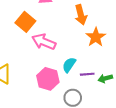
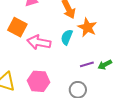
cyan semicircle: (69, 65) -> (67, 37), moved
pink hexagon: (48, 79) -> (38, 81), moved

